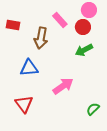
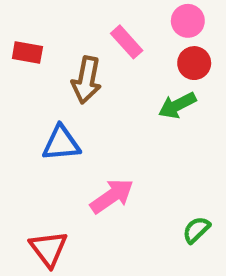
red circle: (83, 27) -> (194, 63), moved
pink arrow: (63, 86) -> (112, 196), moved
red triangle: (24, 104) -> (49, 249), moved

